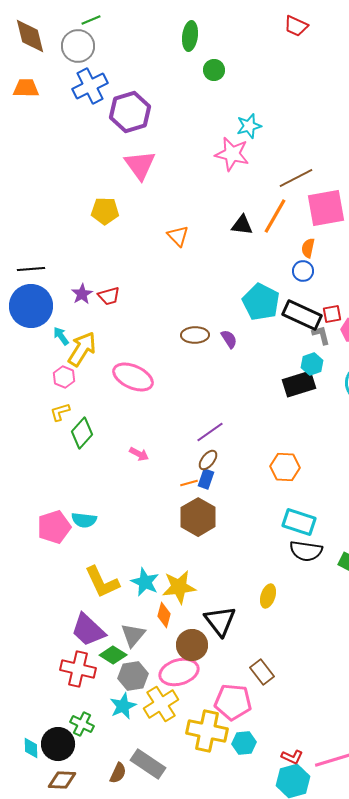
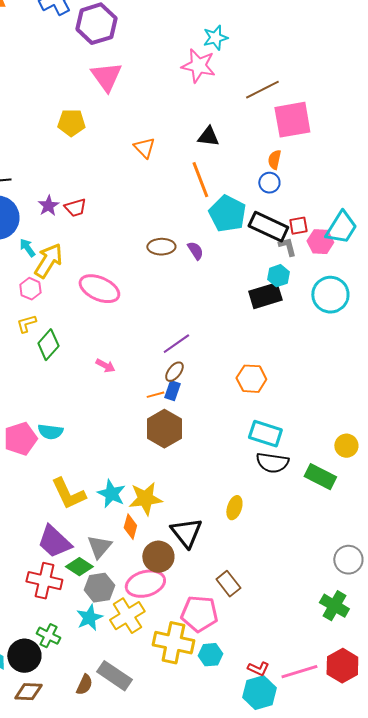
orange line: (275, 216) -> (200, 180), moved, turned -51

